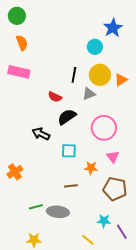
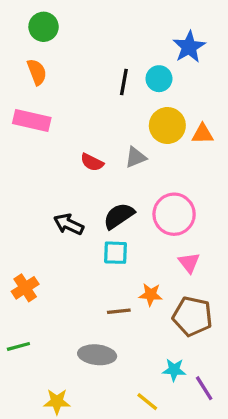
green circle: (17, 16) -> (44, 27), moved
black line: (74, 75) -> (124, 82), moved
orange triangle: (121, 80) -> (202, 134), turned 32
gray triangle: (89, 94) -> (136, 157), moved
black semicircle: (67, 117) -> (119, 216), moved
orange star: (91, 168) -> (151, 295), moved
green line: (36, 207) -> (18, 346), moved

